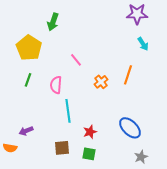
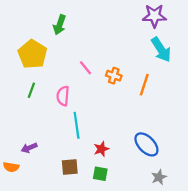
cyan arrow: (143, 44) -> (161, 50), size x1.6
orange cross: (101, 82) -> (114, 76), moved, turned -32

